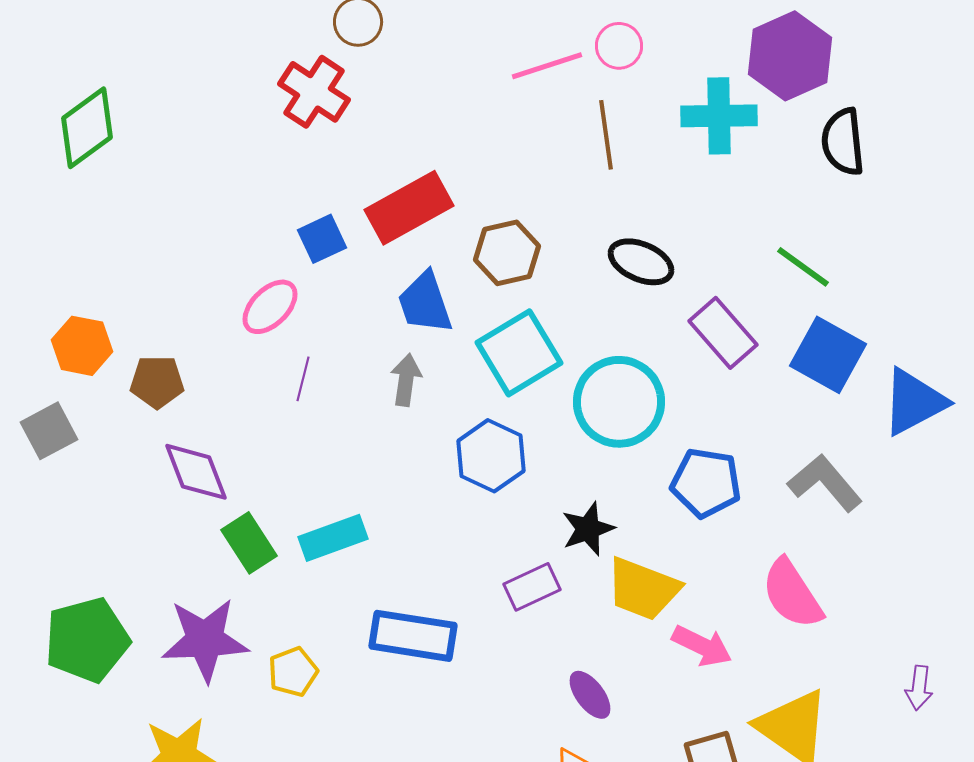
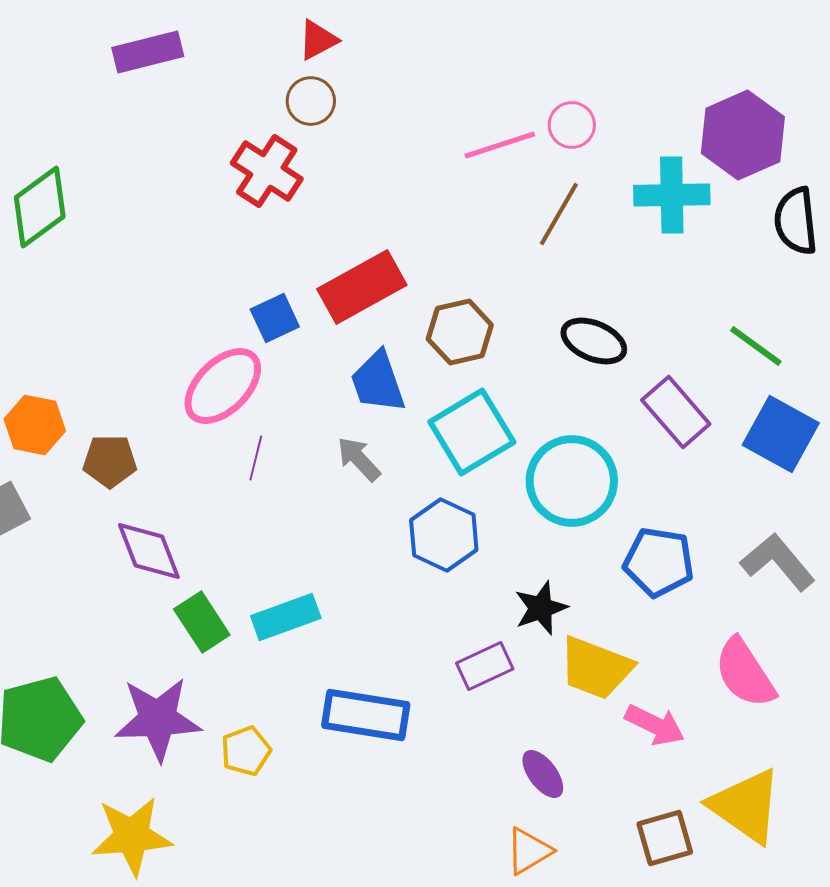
brown line: (606, 135) -> (559, 214), turned 38
pink ellipse: (270, 307) -> (223, 386), size x1.4
gray arrow: (406, 380) -> (359, 459), turned -51

